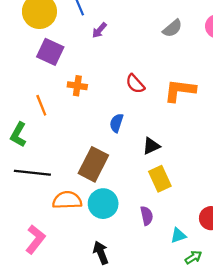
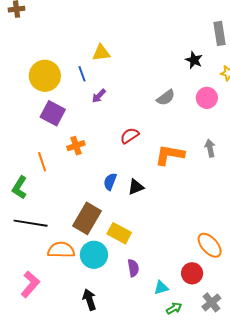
red semicircle: (135, 84) -> (130, 136), moved, turned 96
orange cross: (77, 86) -> (76, 146), turned -30
black triangle: (151, 146) -> (136, 187), moved
yellow rectangle: (160, 179) -> (119, 233), moved, turned -40

